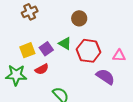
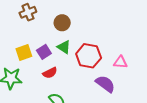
brown circle: (79, 18) -> (62, 23), moved
red semicircle: (42, 69) -> (50, 73), moved

